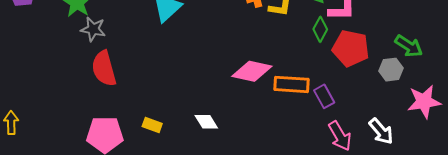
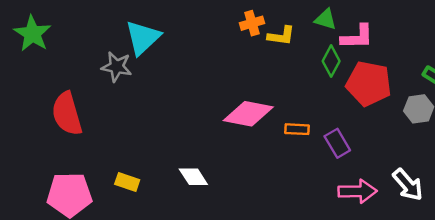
gray star: (93, 29) -> (117, 67), moved
orange rectangle: (291, 84) -> (297, 129), size x0.6
pink arrow: (340, 136) -> (357, 191), turned -60

